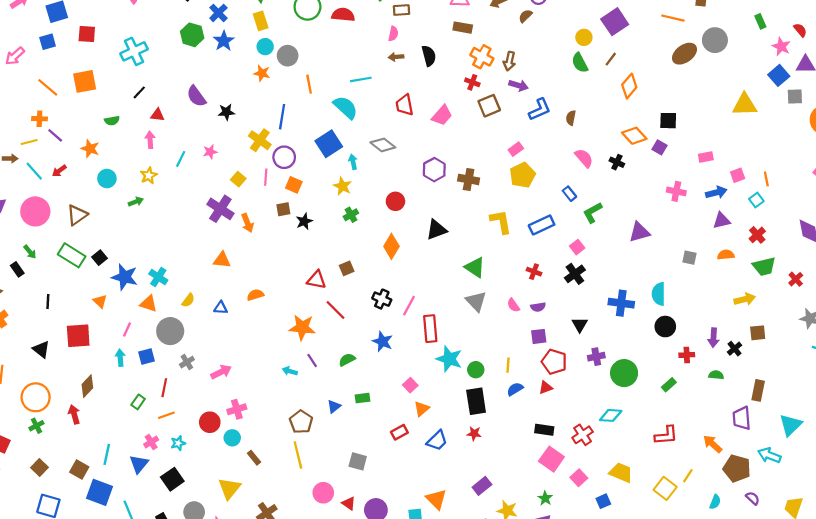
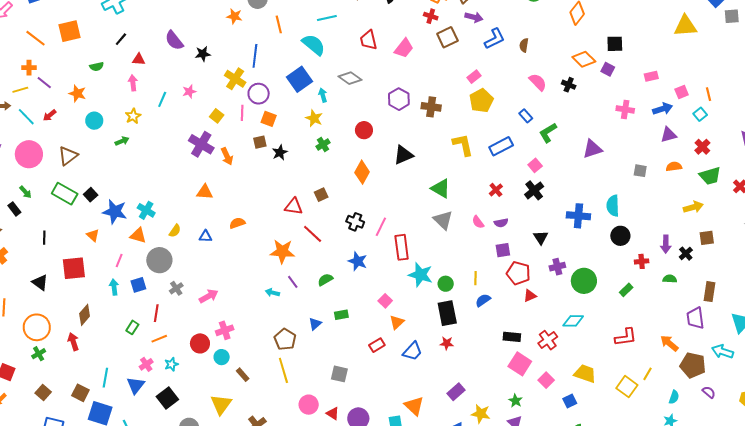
red cross: (534, 272) -> (496, 190), turned 32
red triangle: (546, 388) -> (530, 296), moved

